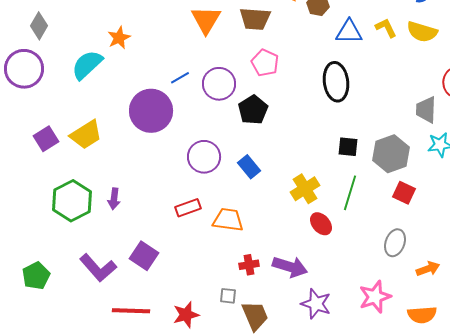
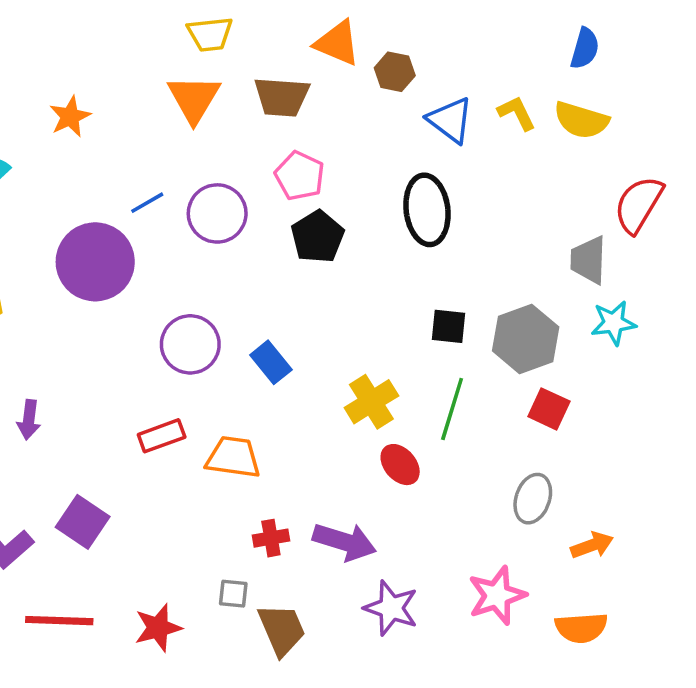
blue triangle: (349, 32) -> (450, 120), turned 36
orange star: (119, 38) -> (70, 117), moved
black pentagon: (253, 110) -> (318, 237), moved

